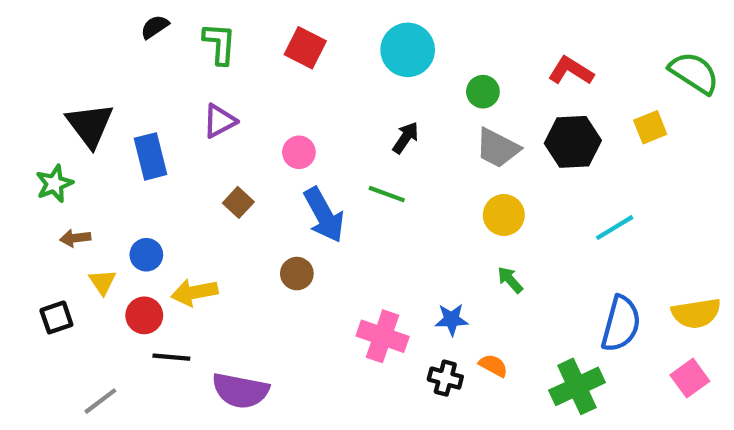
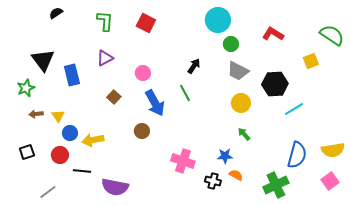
black semicircle: (155, 27) -> (56, 13), moved
cyan circle: (408, 50) -> (218, 20), moved
black hexagon: (573, 142) -> (275, 84), moved
green line: (387, 194) -> (185, 93), turned 42
blue circle: (146, 255) -> (70, 133), moved
yellow triangle: (102, 282) -> (58, 116), moved
red circle: (144, 315) -> (60, 155), moved
blue star: (452, 320) -> (225, 156), moved

